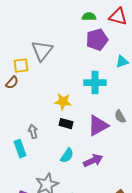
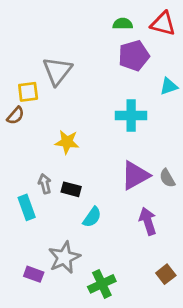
yellow star: (63, 102) -> (67, 142), moved
gray semicircle: (120, 117) -> (167, 178), moved
black rectangle: (66, 124) -> (71, 189), moved
purple arrow: (93, 161) -> (148, 221), moved, turned -84

